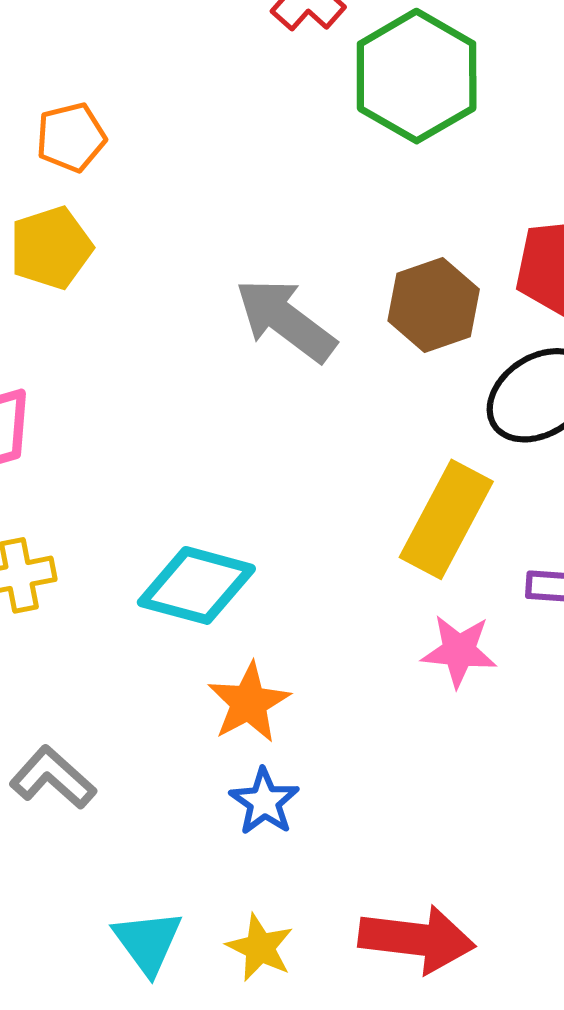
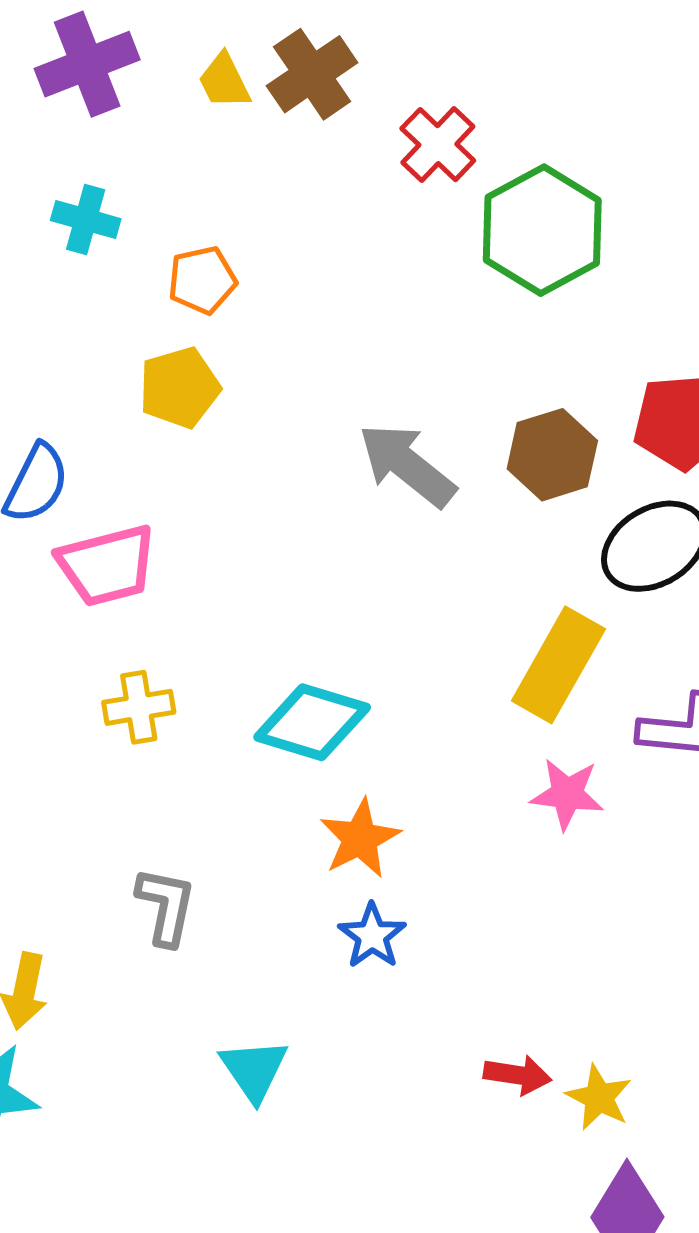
gray L-shape: (53, 778) -> (166, 906), turned 58
red arrow: (417, 939) -> (517, 1075), size x0.6
yellow star: (260, 948) -> (599, 1098), moved

